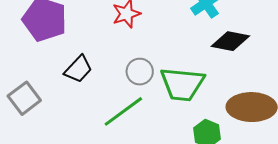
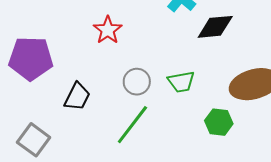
green trapezoid: (182, 84) -> (181, 82), size x0.6

